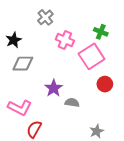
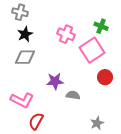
gray cross: (45, 17) -> (20, 12), moved, turned -35
black star: (14, 40) -> (25, 34), moved
purple star: (54, 88) -> (55, 81), turned 30

